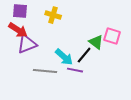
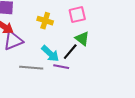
yellow cross: (53, 15) -> (45, 21), moved
pink square: (112, 36) -> (77, 15), moved, turned -30

